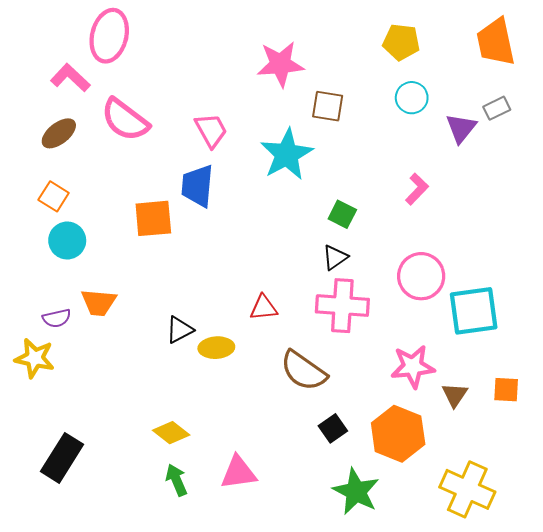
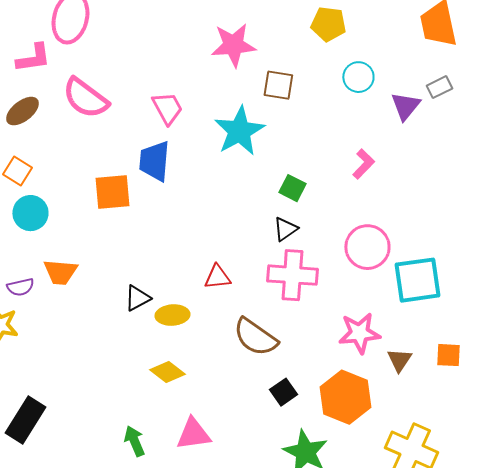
yellow pentagon: (401, 42) -> (328, 24), moved
pink L-shape: (70, 78) -> (33, 58), turned 129
yellow diamond: (171, 433) -> (167, 372), moved

